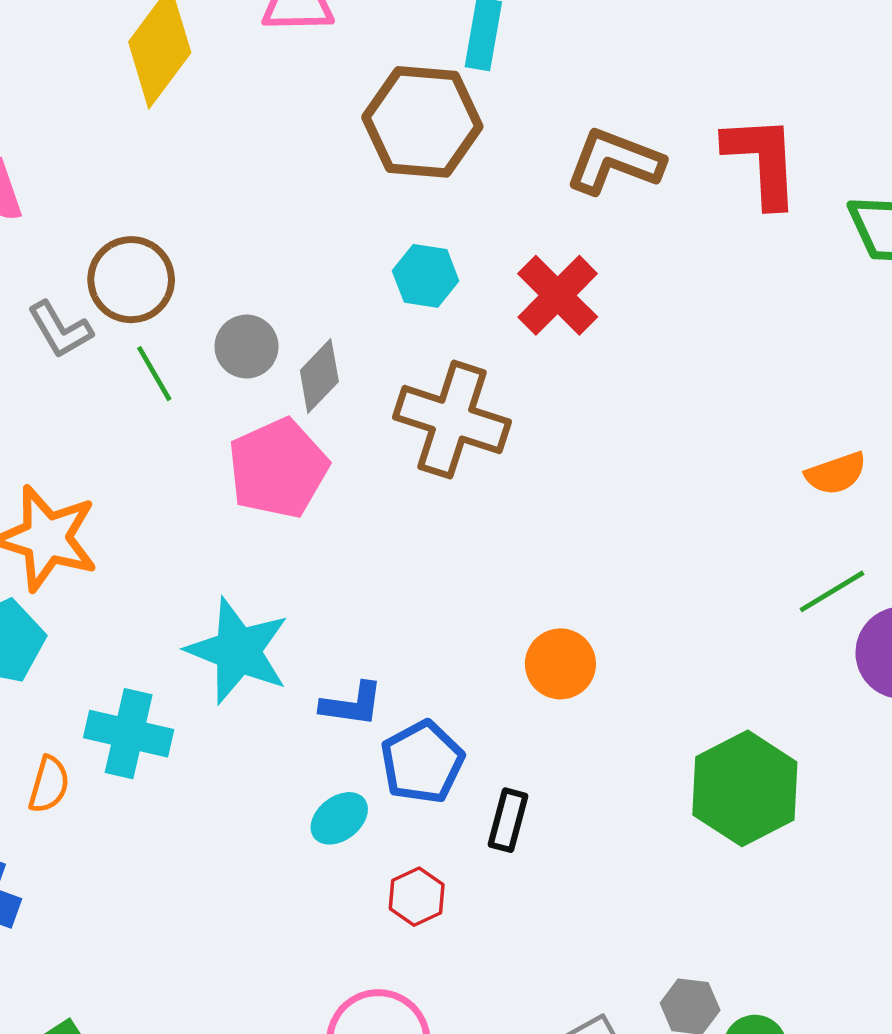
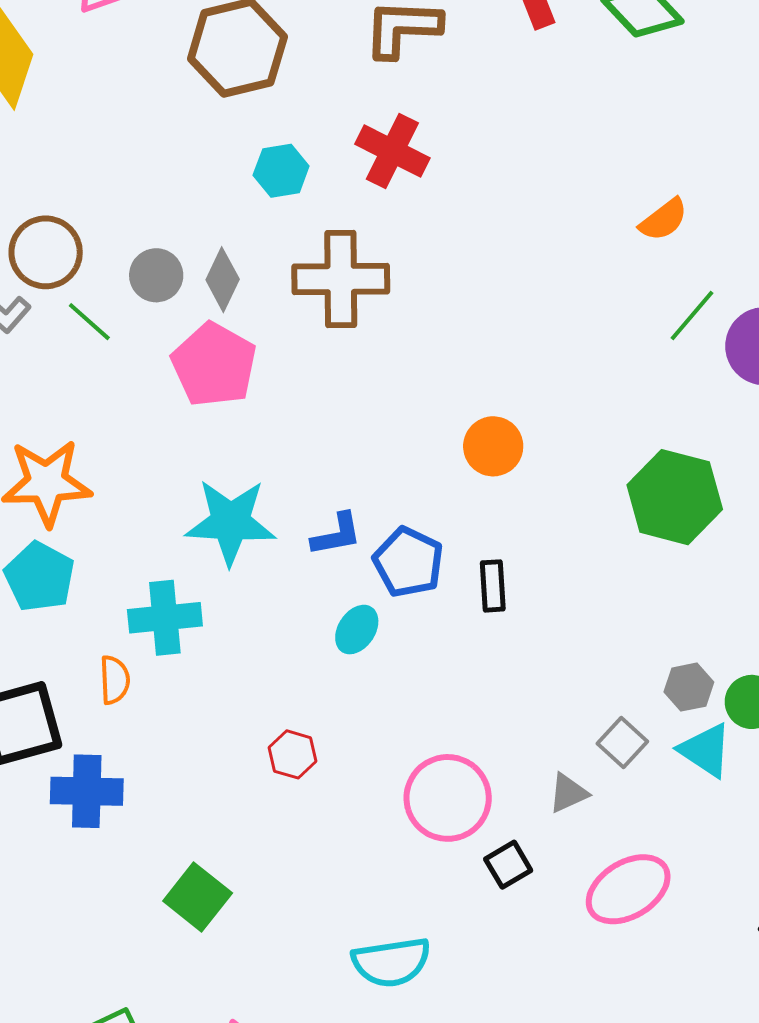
red hexagon: (417, 897) -> (293, 754), moved

